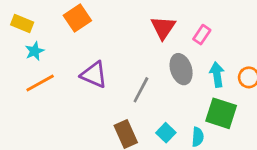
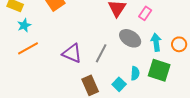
gray ellipse: (181, 69) -> (130, 38), turned -40
purple triangle: (94, 75) -> (72, 53), moved
cyan semicircle: (198, 137) -> (135, 73), moved

